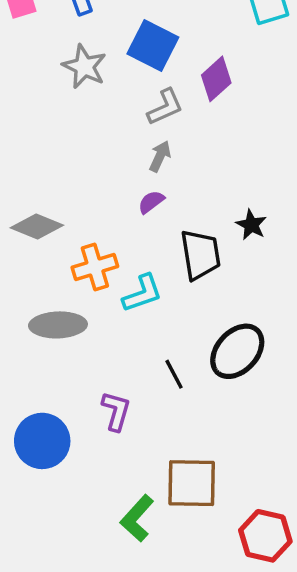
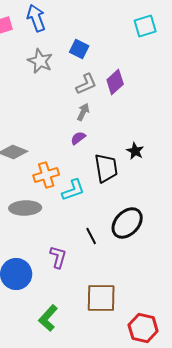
blue square: (153, 46) -> (79, 49), size x0.7
purple diamond: (216, 79) -> (115, 82), moved
green L-shape: (137, 518) -> (48, 318), moved

